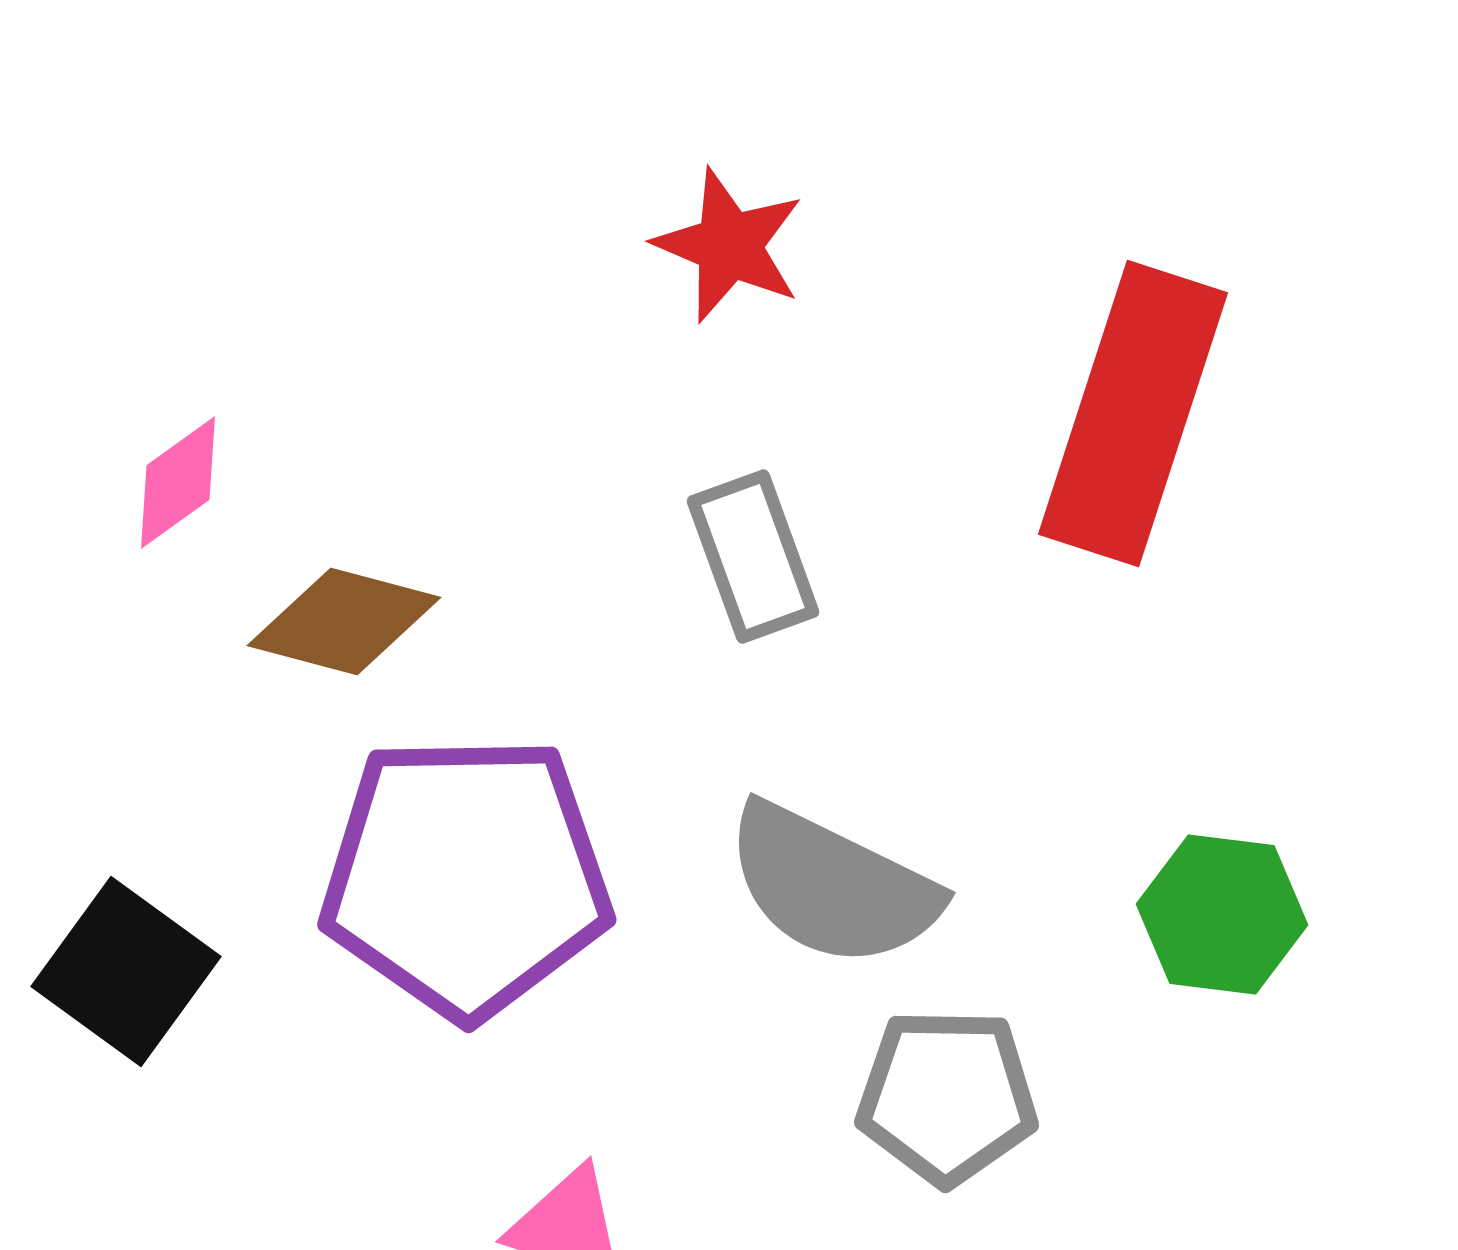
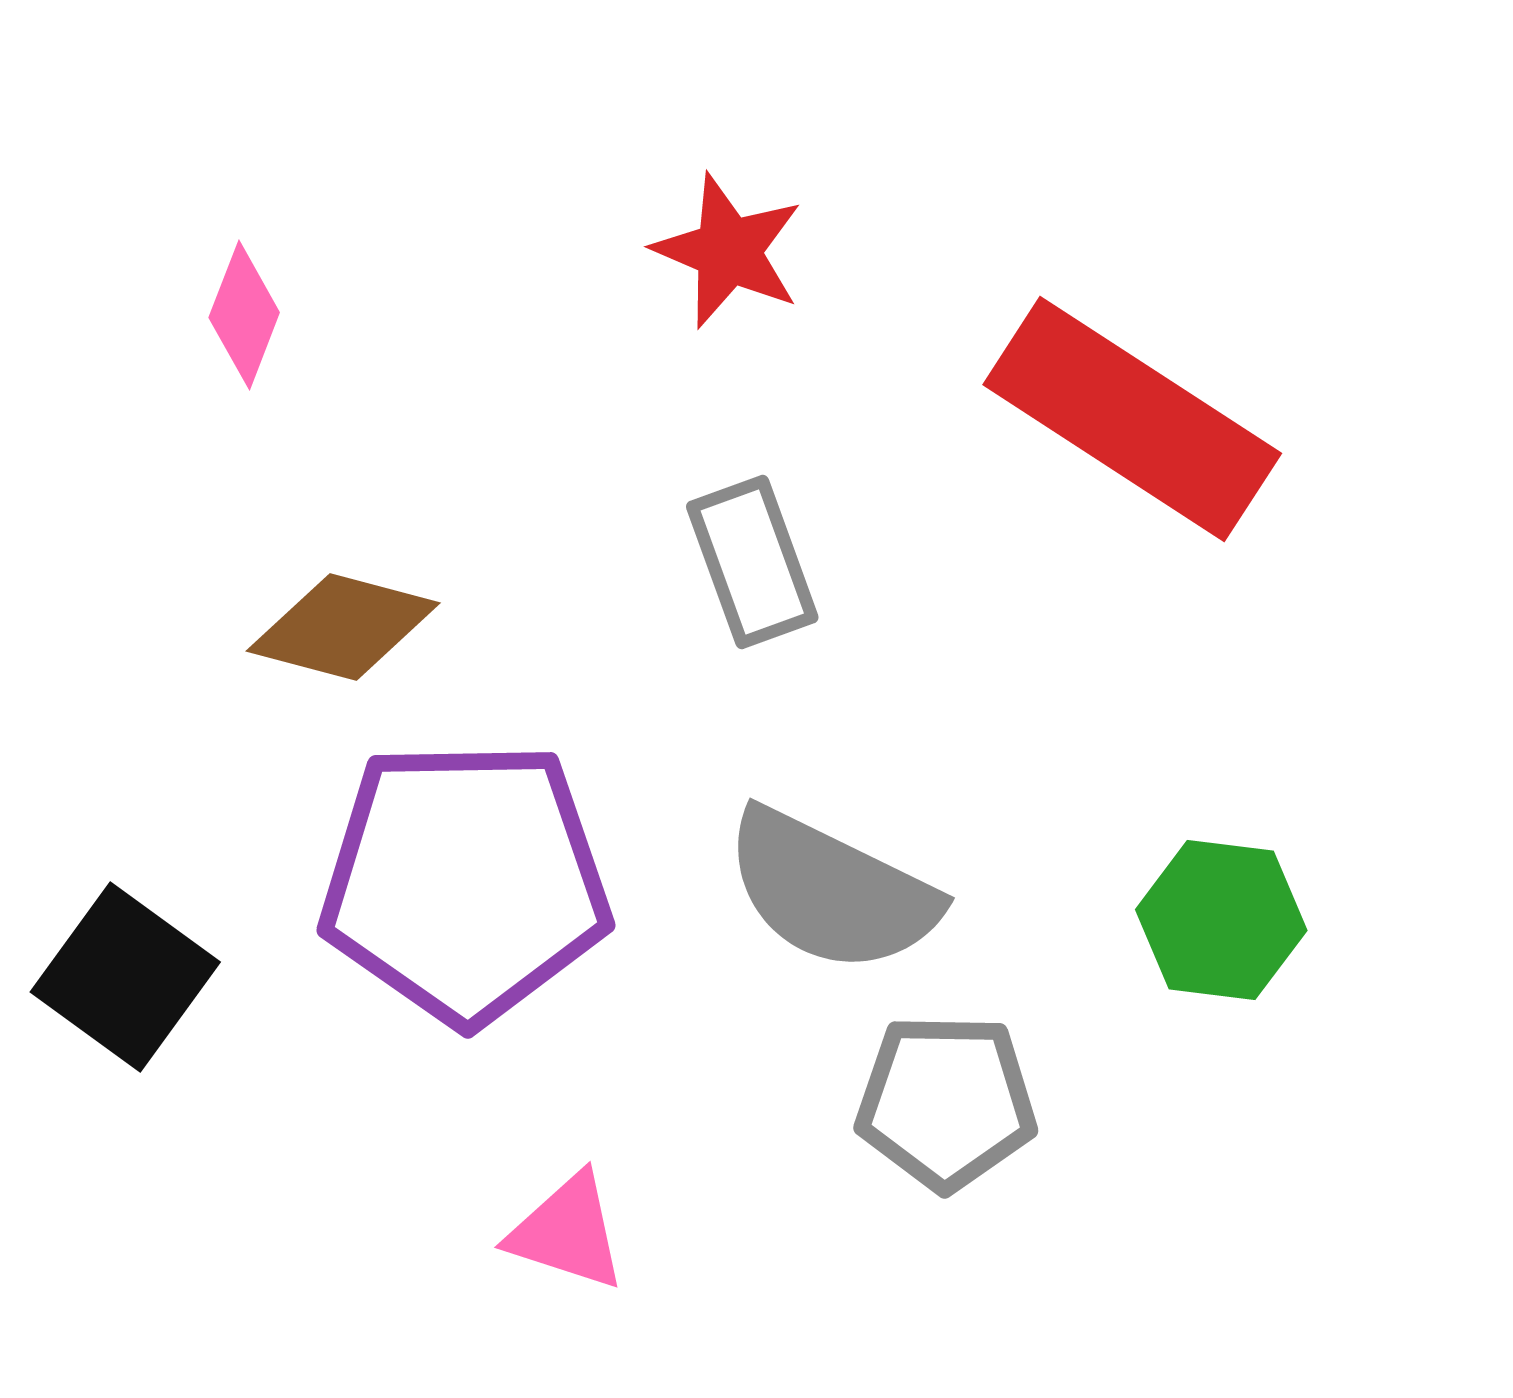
red rectangle: (1133, 414) -> (1132, 419), turned -75
pink diamond: (178, 482) -> (244, 315), moved, turned -33

